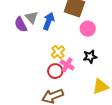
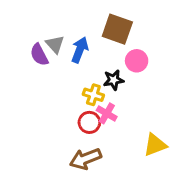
yellow cross: (58, 52) -> (93, 95), turned -32
black star: (90, 57) -> (114, 80), moved

